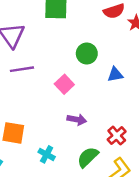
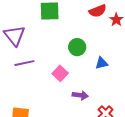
purple arrow: (77, 120) -> (80, 95), moved

